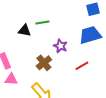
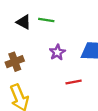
brown cross: (44, 63) -> (15, 62), moved

